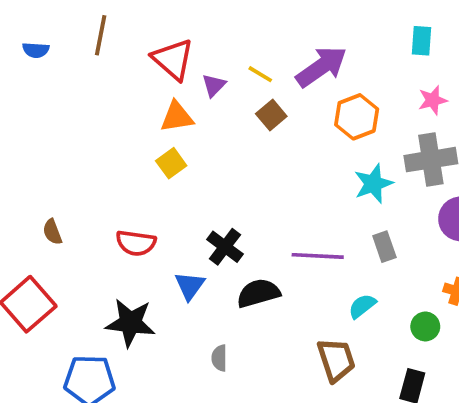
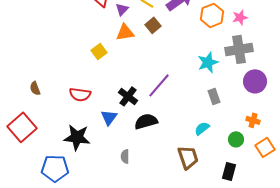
orange triangle: (177, 117) -> (125, 32), moved
orange hexagon: (357, 117) -> (212, 15), moved
purple line: (318, 256) -> (159, 85), moved, turned -52

